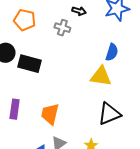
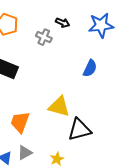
yellow triangle: (101, 76) -> (59, 106), moved

